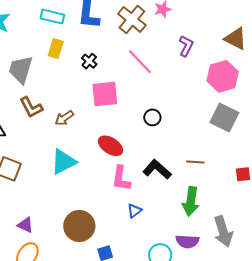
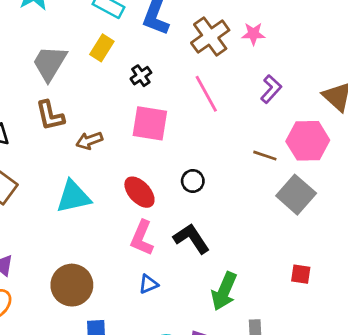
black circle: (152, 117) -> (193, 181), moved
brown line: (195, 162) -> (265, 156), moved

